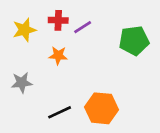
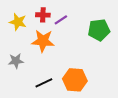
yellow star: (24, 30) -> (18, 22), turned 30
orange star: (58, 56) -> (43, 41), size x1.6

